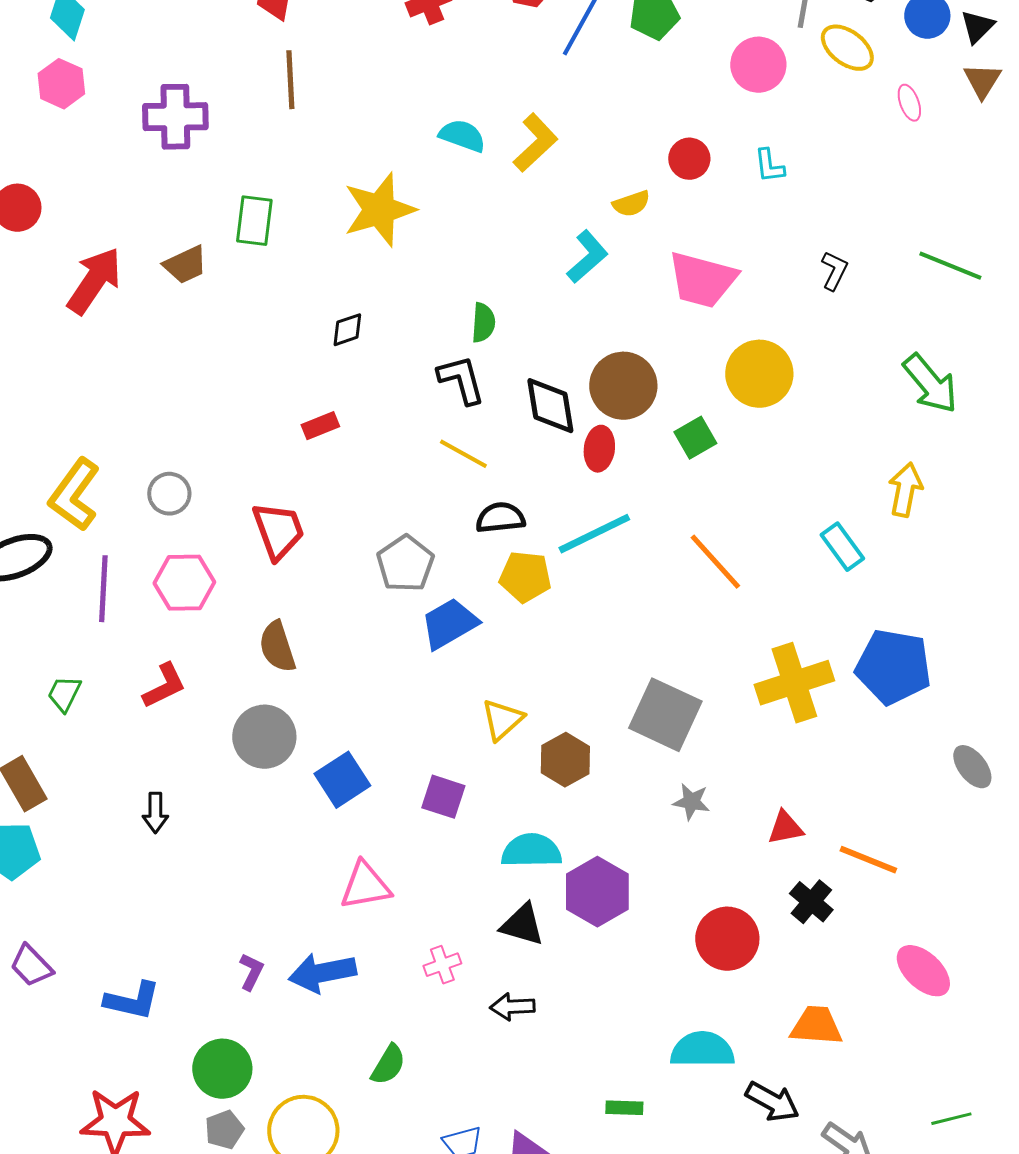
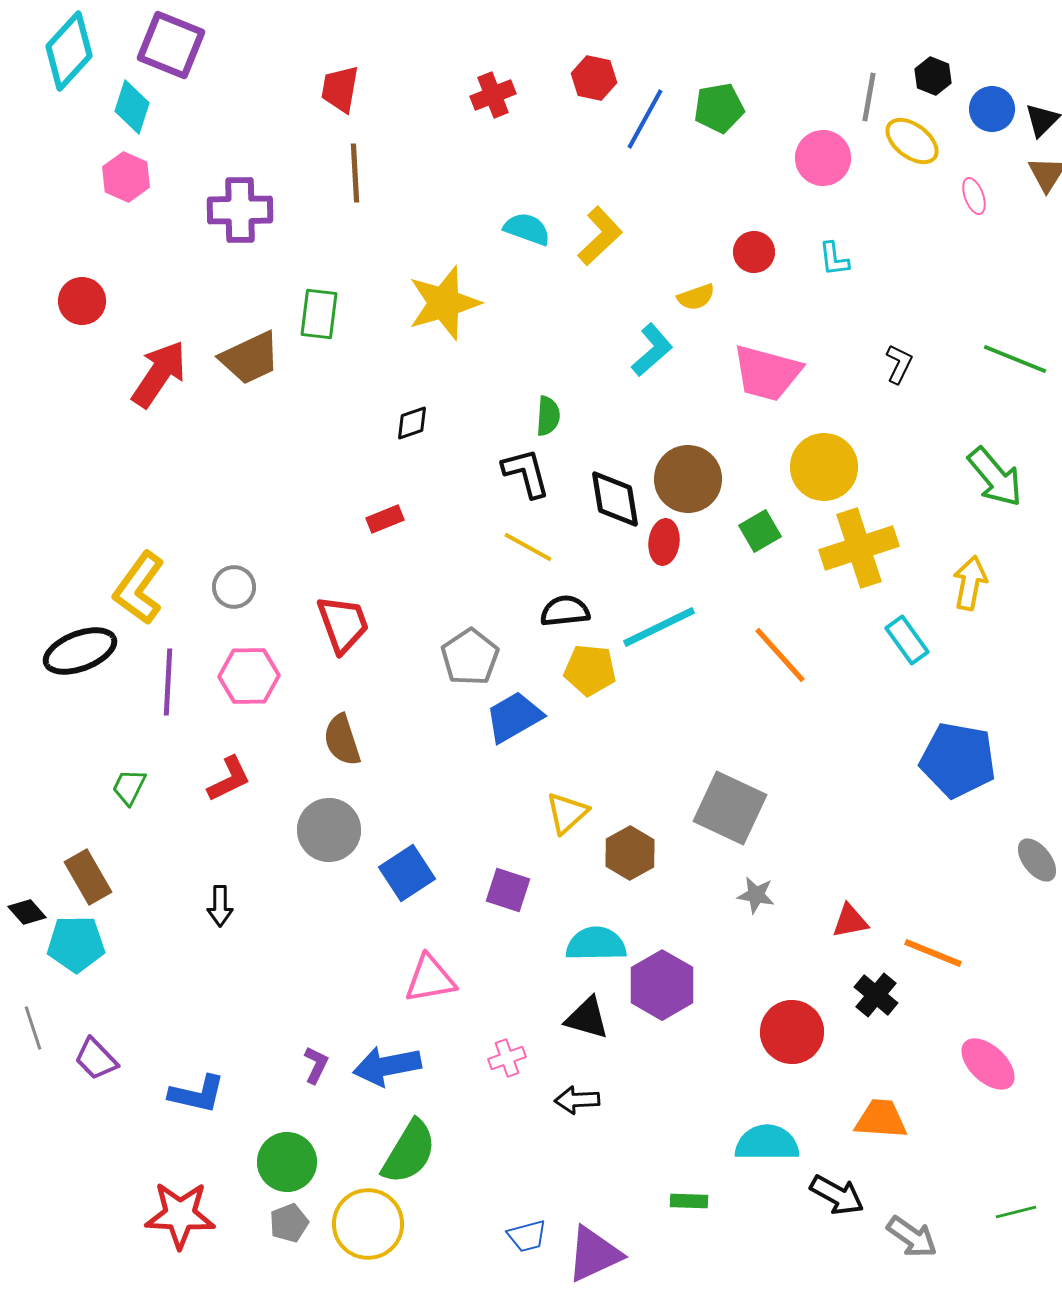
brown trapezoid: (185, 265) -> (250, 358), size x1.4
yellow cross: (794, 683) -> (859, 548), moved
green semicircle: (388, 1065) -> (409, 1152), moved, size x1.6

